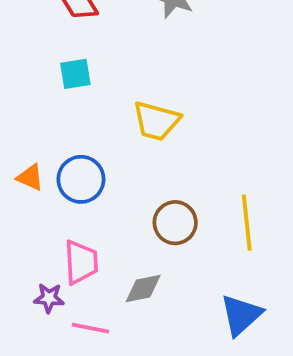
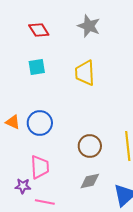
yellow trapezoid: (156, 121) -> (85, 73), moved, turned 72
gray diamond: (143, 289) -> (90, 181), moved

